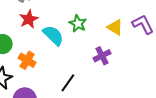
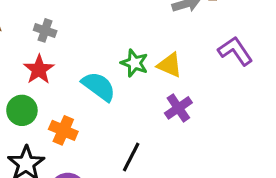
red star: (29, 19) -> (39, 70), moved
yellow triangle: (115, 27) -> (170, 65), moved

